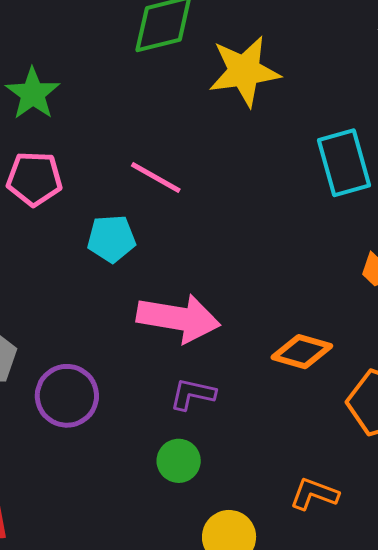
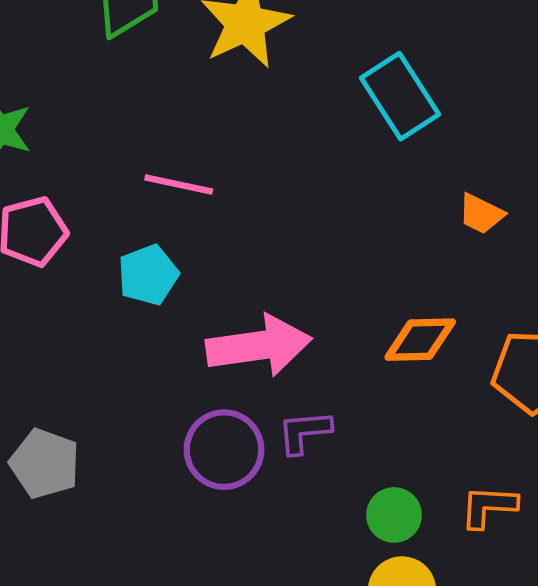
purple circle: (67, 396) -> (224, 450), moved
green circle: (179, 461) -> (394, 515), moved

